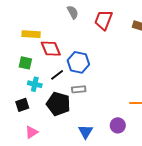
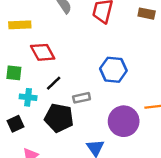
yellow rectangle: (31, 34) -> (20, 25), moved
blue hexagon: (78, 62) -> (113, 70), moved
purple circle: (118, 125) -> (124, 121), moved, size x1.6

